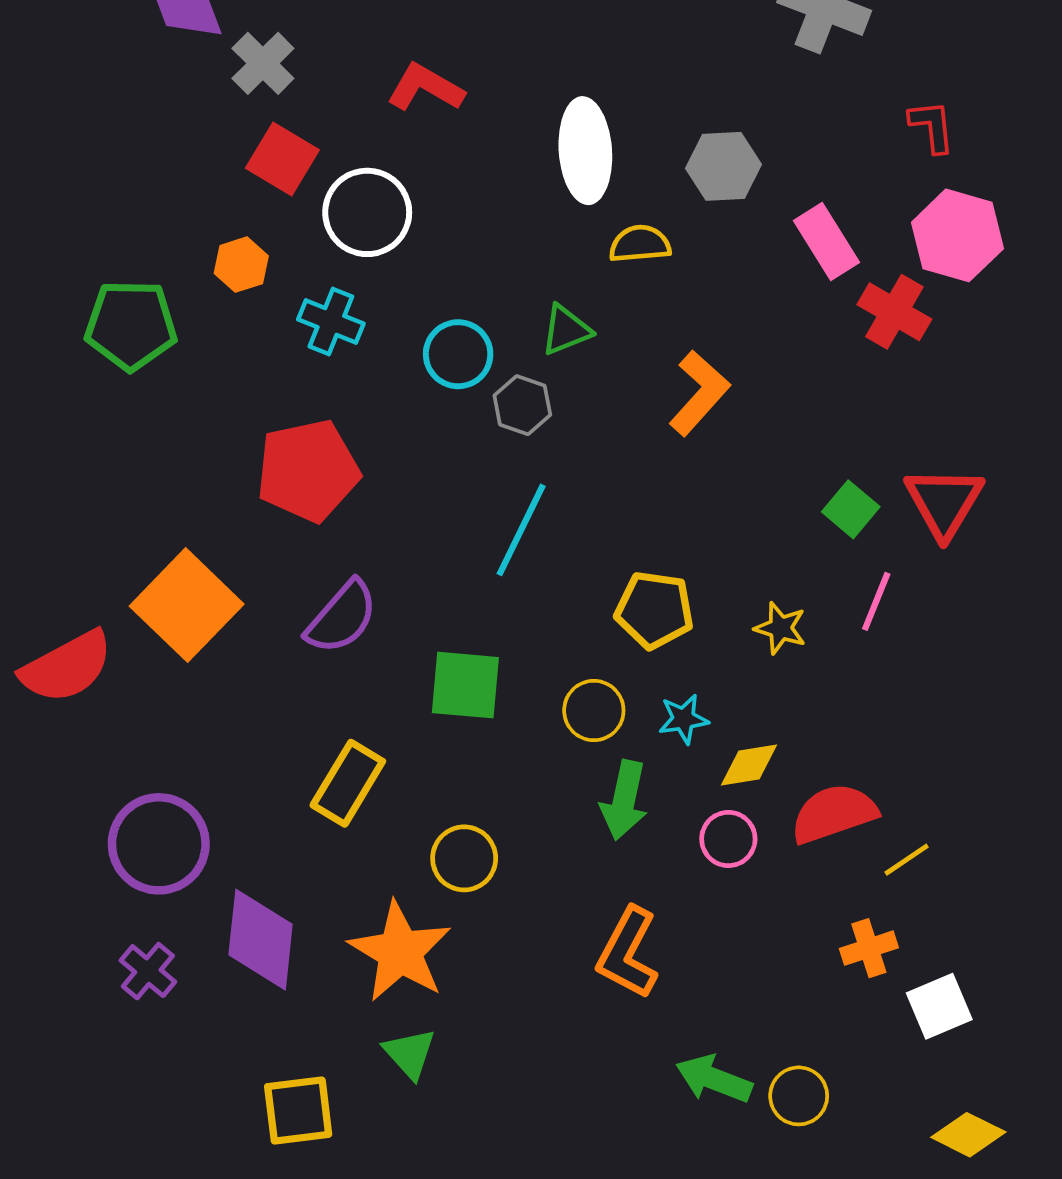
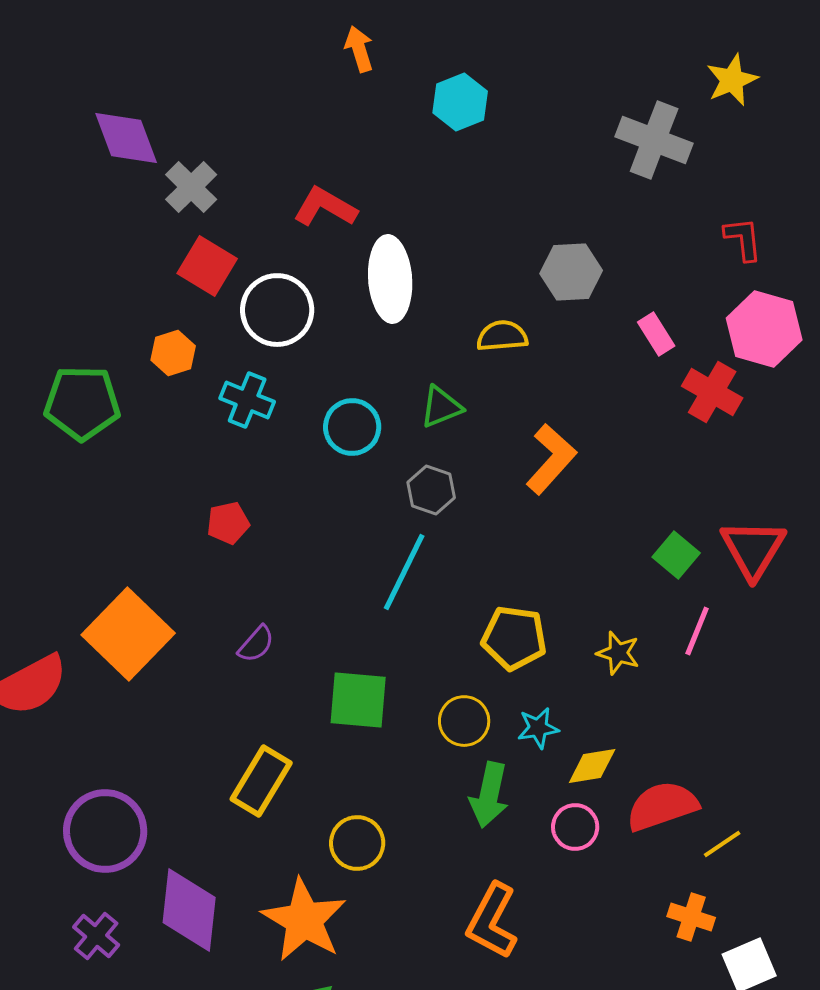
white ellipse: (585, 151) -> (390, 279), moved
pink rectangle: (827, 242) -> (656, 334), size x0.7
gray hexagon: (522, 405) -> (431, 490), moved
red pentagon: (308, 471) -> (228, 523), size x0.5
purple semicircle: (342, 617) -> (256, 644), size x0.6
orange cross: (869, 948) -> (691, 917), turned 36

